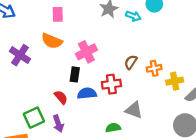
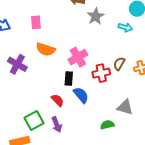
pink rectangle: (58, 14) -> (36, 22), moved
cyan arrow: (133, 16) -> (125, 27), moved
red cross: (111, 84) -> (101, 73), moved
blue semicircle: (87, 93) -> (81, 95), turned 60

